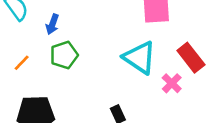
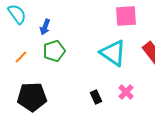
pink cross: (172, 83) -> (126, 92), moved

